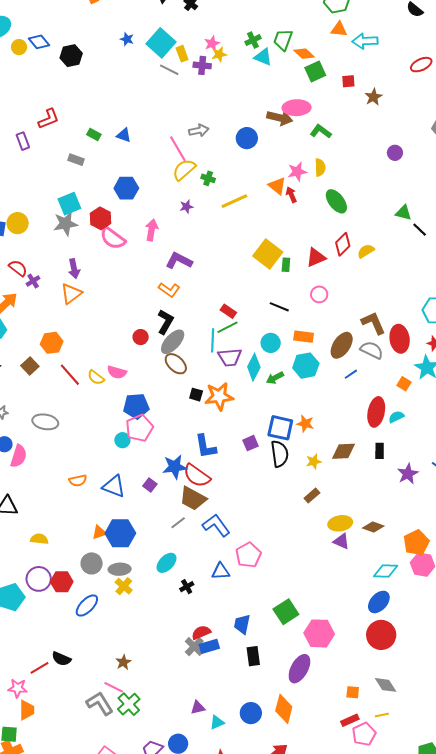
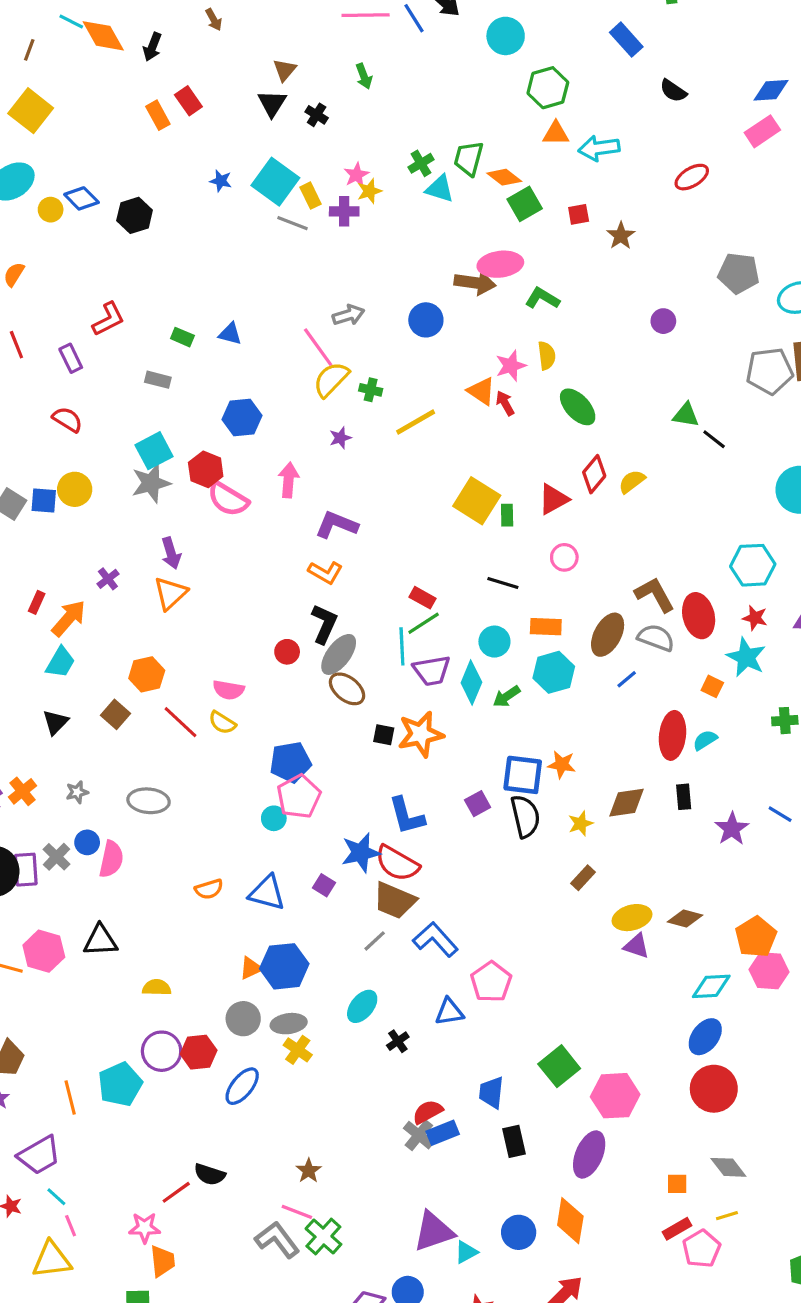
red semicircle: (18, 268) -> (67, 420), moved
pink semicircle: (117, 372) -> (228, 690), moved
purple triangle: (198, 708) -> (434, 1231), size x1.8

